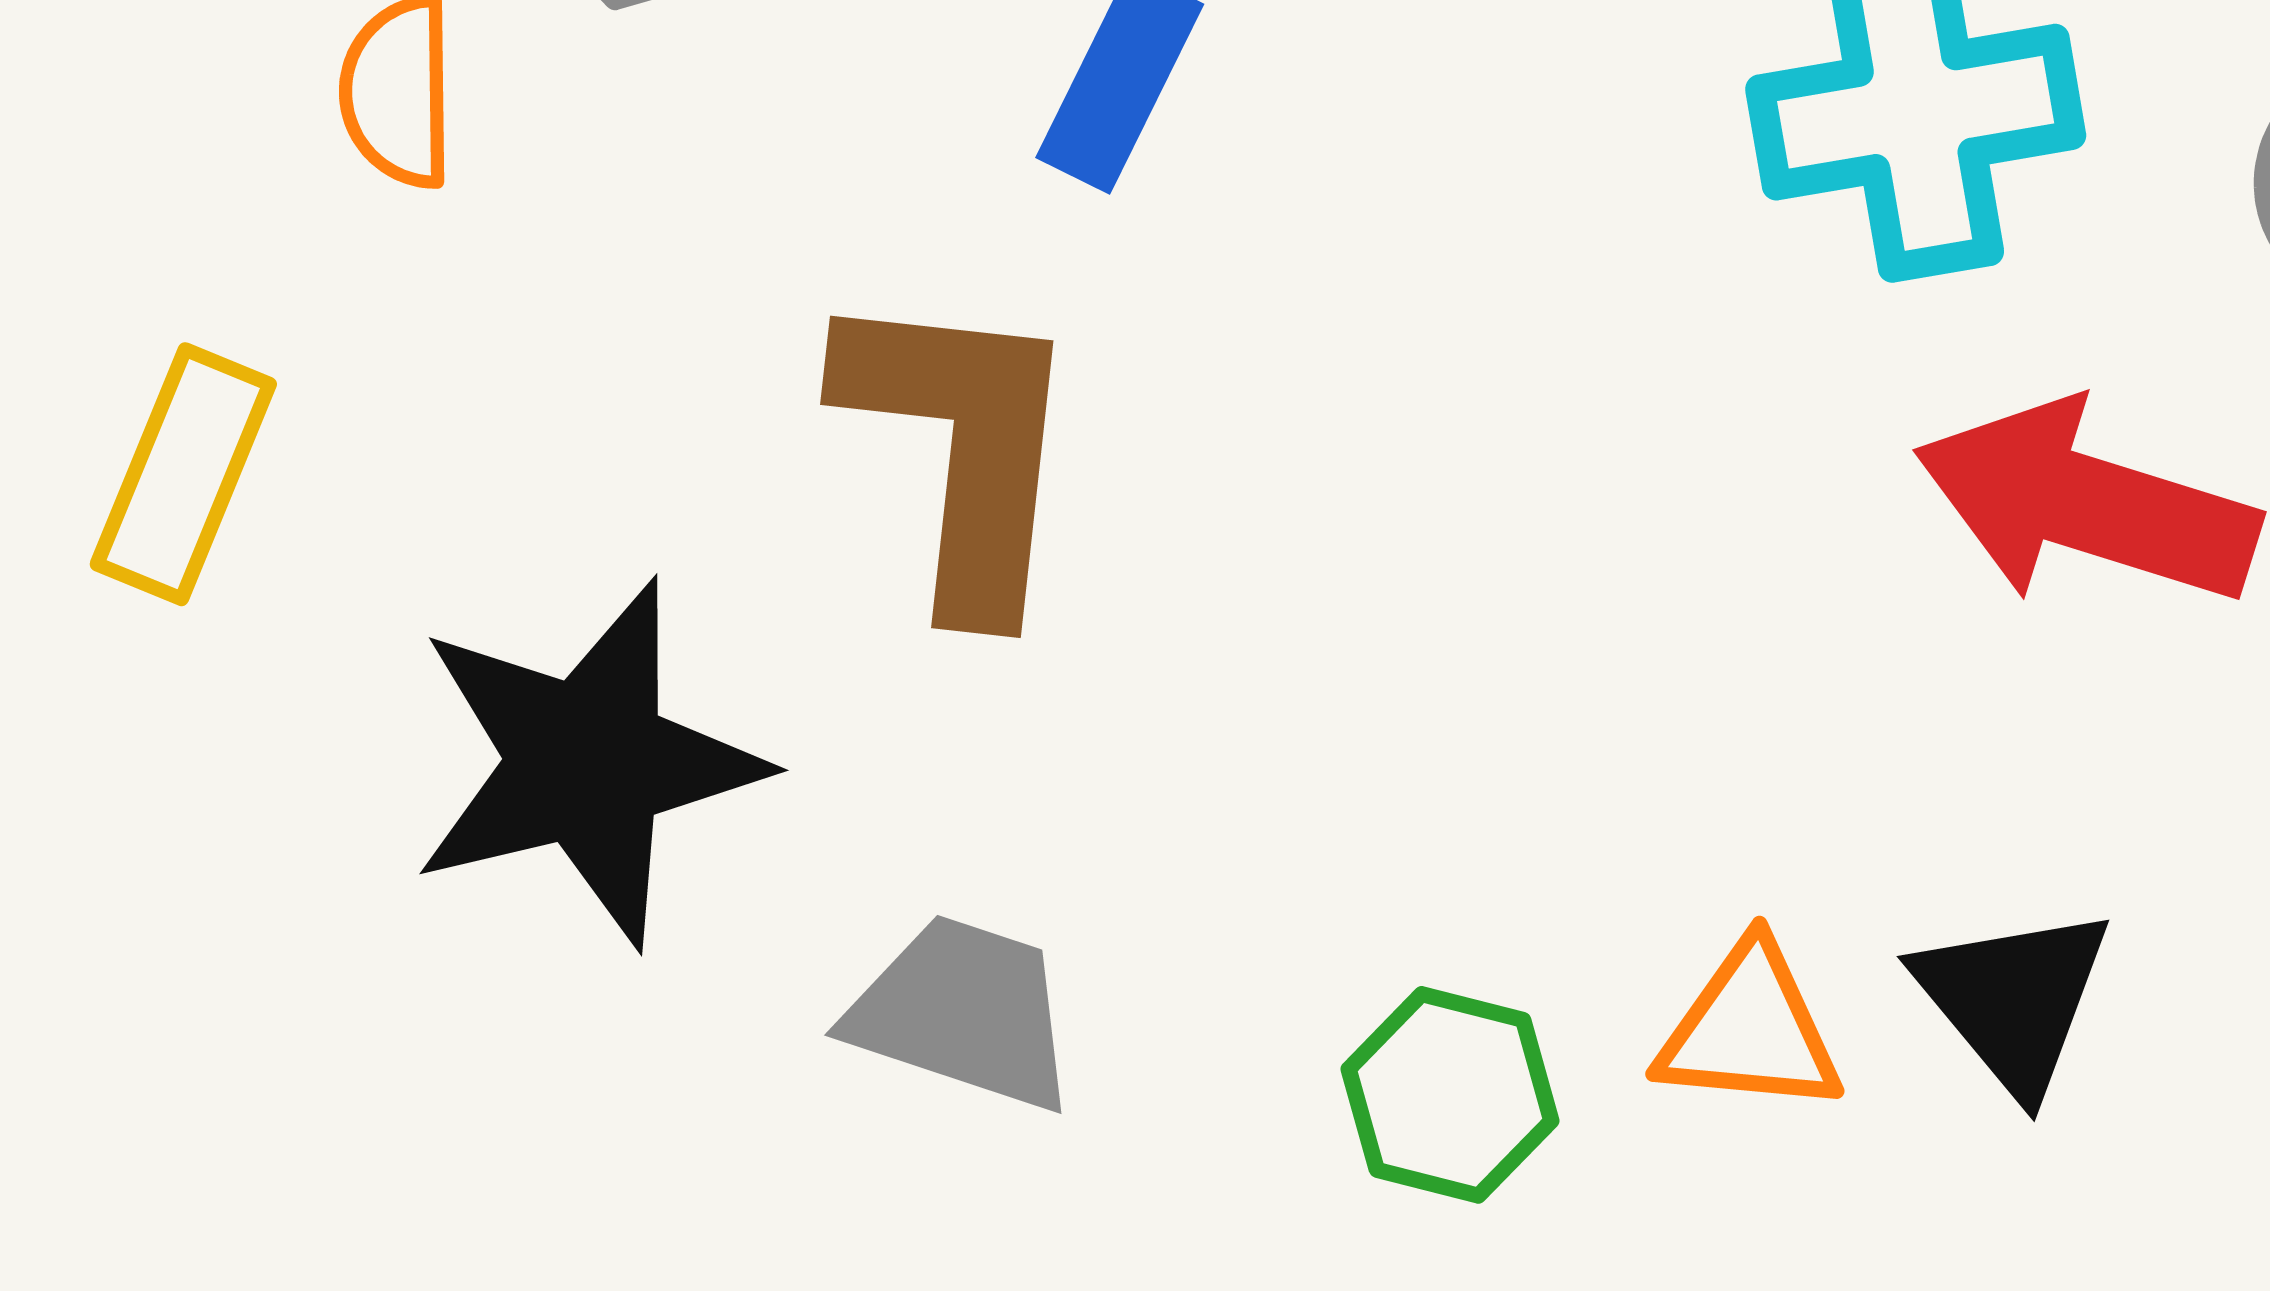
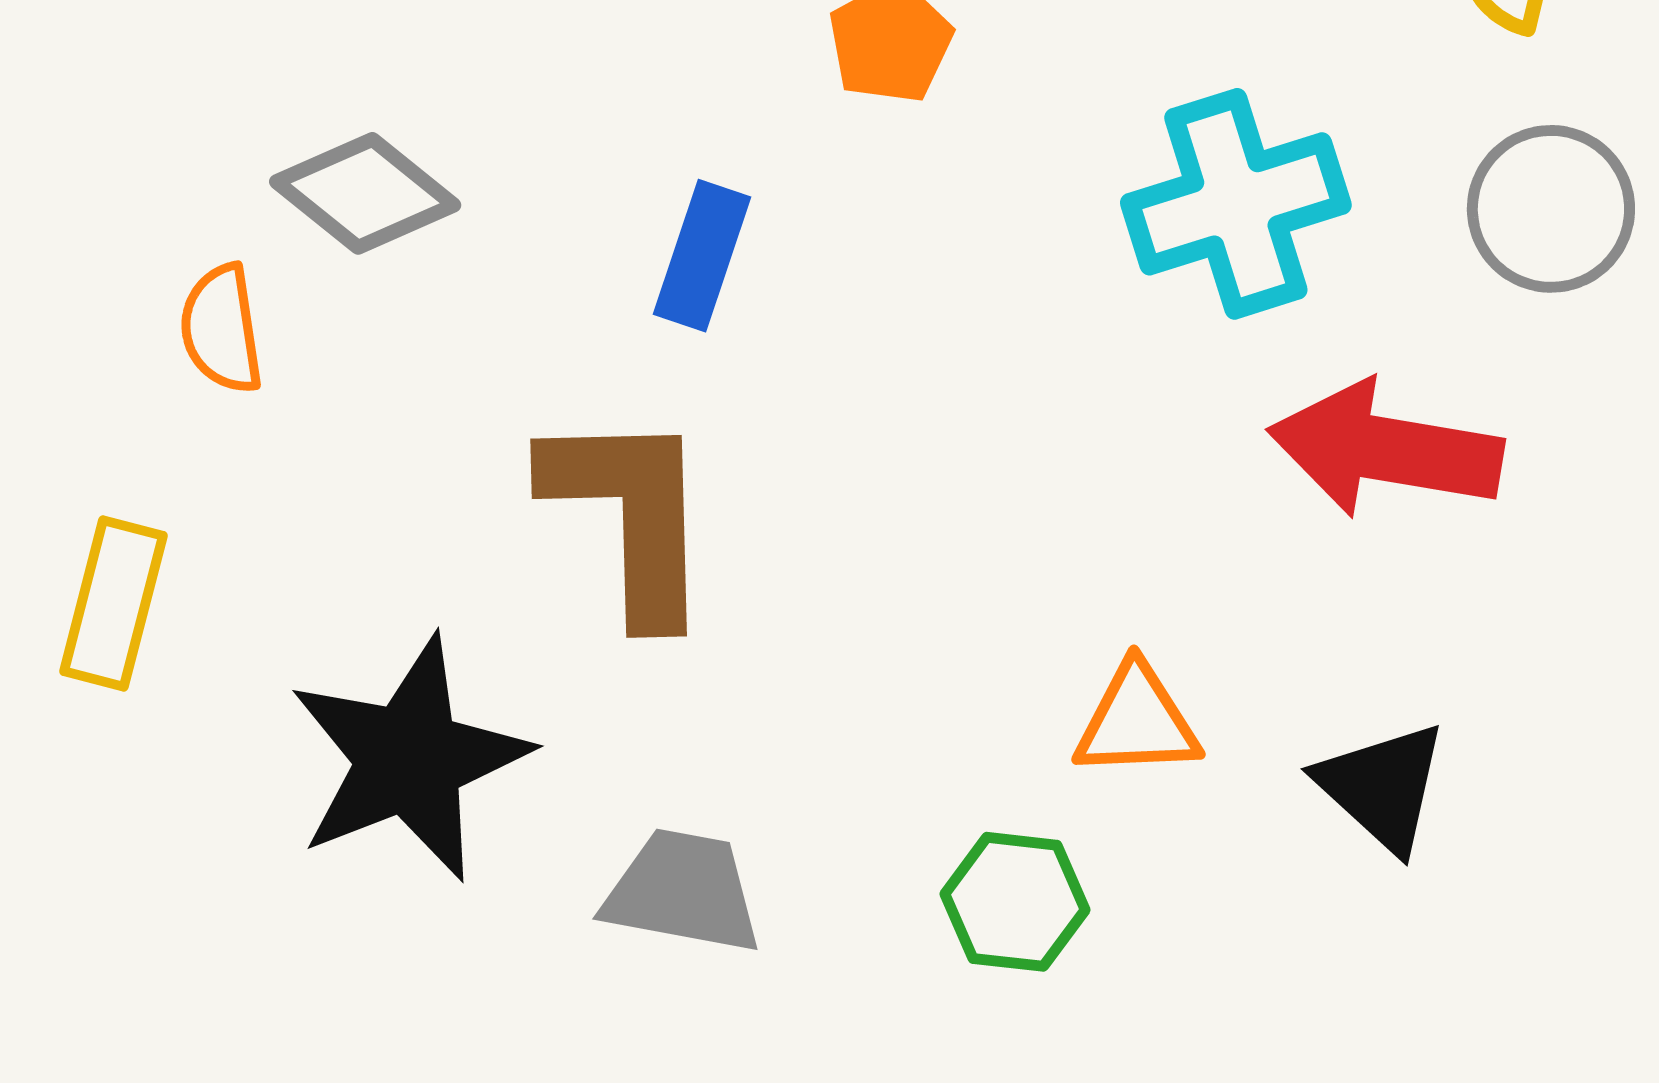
orange triangle: (1750, 1030) -> (1137, 721), moved

